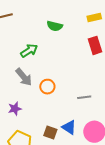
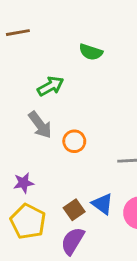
purple star: (15, 109) -> (24, 183), moved
brown square: (50, 132) -> (74, 210), turned 32

